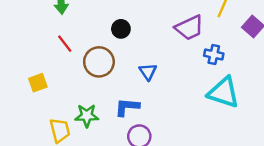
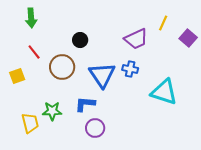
blue cross: (214, 55) -> (130, 69), moved
blue triangle: (148, 72) -> (102, 75), size x1.8
yellow square: (38, 83) -> (17, 76), moved

